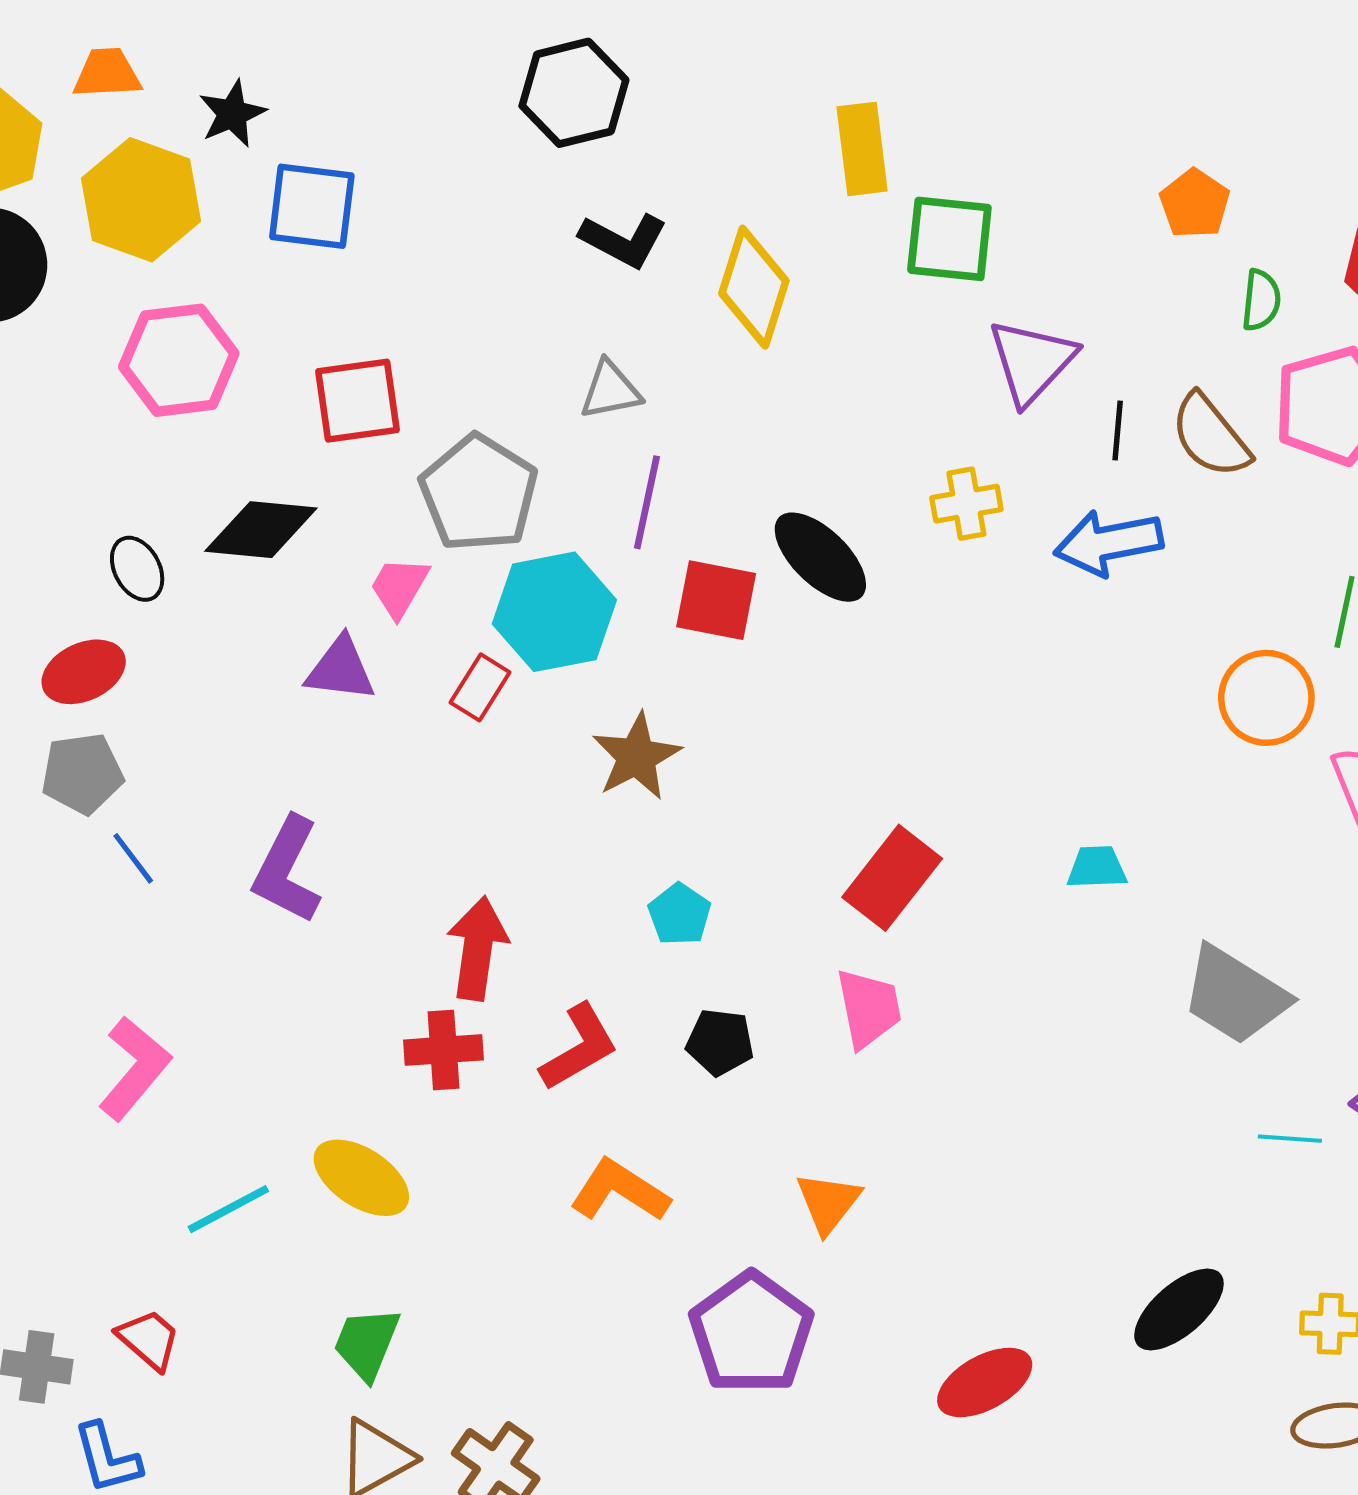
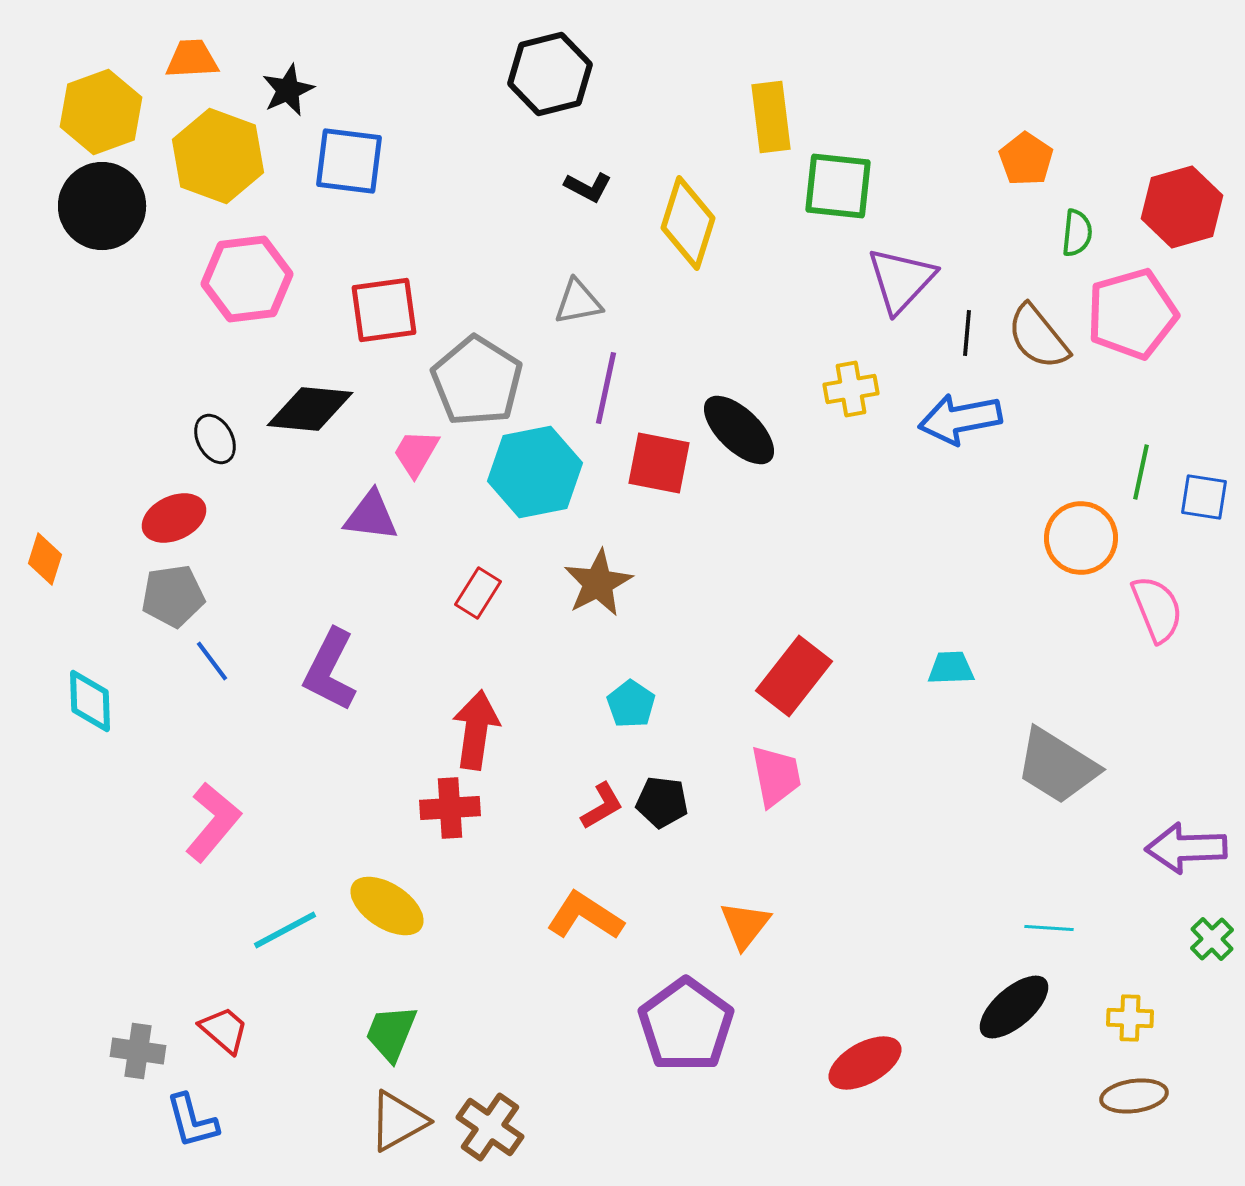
black L-shape: (623, 240) -> (588, 187), size x0.7
red rectangle: (480, 687) -> (478, 593), moved
red L-shape: (579, 1047) -> (602, 806), moved, size x0.7
cyan line: (1290, 1139) -> (1049, 928), moved

